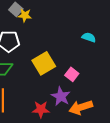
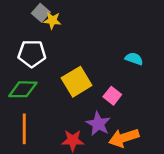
cyan semicircle: (89, 37) -> (134, 59), moved

